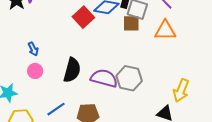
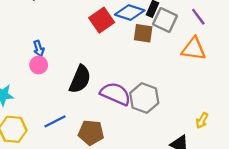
brown square: (131, 23) -> (143, 33), moved
pink circle: (35, 71) -> (39, 65), moved
yellow arrow: (181, 90) -> (202, 121), size x0.6

